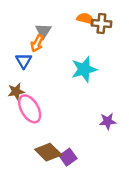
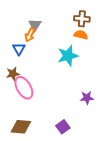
orange semicircle: (85, 19) -> (81, 35), moved
brown diamond: (48, 152) -> (21, 127), moved, turned -40
purple square: (68, 157) -> (63, 127), moved

